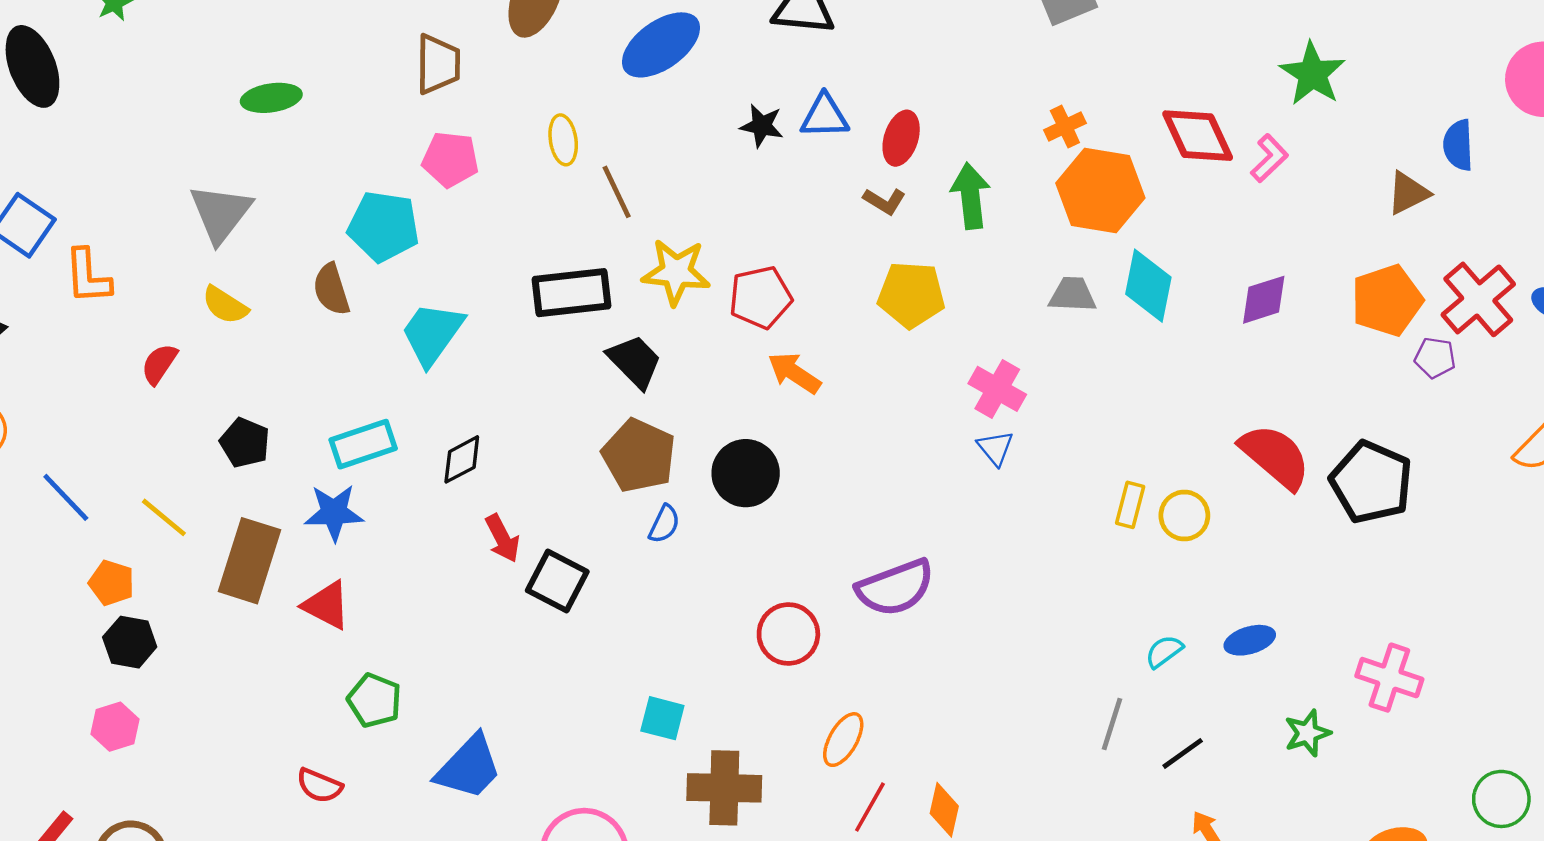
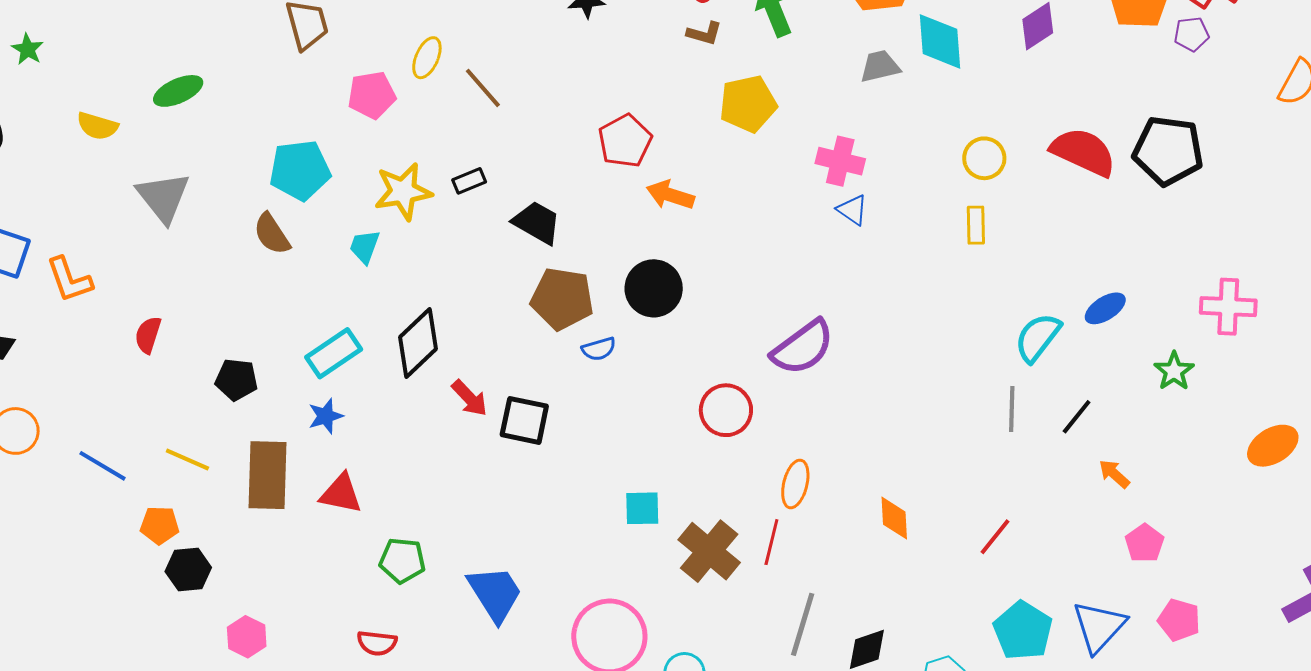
yellow ellipse: (563, 140) -> (427, 58), turned 48
pink pentagon: (450, 159) -> (372, 95), moved
yellow star: (676, 272) -> (403, 192), moved
black rectangle: (571, 293) -> (469, 181), size x0.5
yellow semicircle: (225, 305) -> (97, 126), moved
cyan trapezoid: (432, 334) -> (365, 247), size x0.6
black diamond: (462, 459) -> (418, 343), size x1.5
blue star: (334, 513) -> (326, 416), size x0.7
yellow circle: (1184, 516) -> (984, 158), moved
blue semicircle: (664, 524) -> (599, 349), turned 64
cyan semicircle: (1164, 651) -> (1038, 337), size x1.6
pink hexagon: (115, 727) -> (247, 637), moved
blue trapezoid: (469, 767) -> (495, 593), turned -60
brown cross: (724, 788) -> (709, 551), turned -36
red line: (870, 807) -> (771, 542), moved

